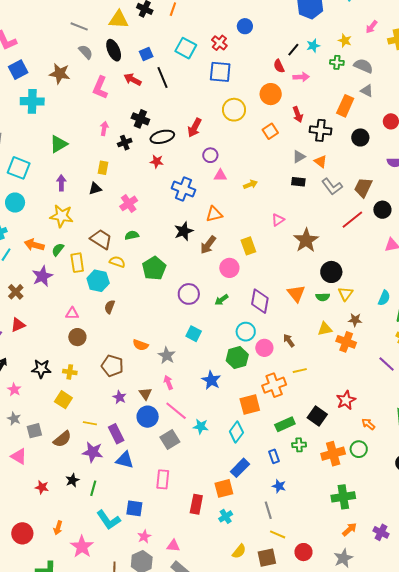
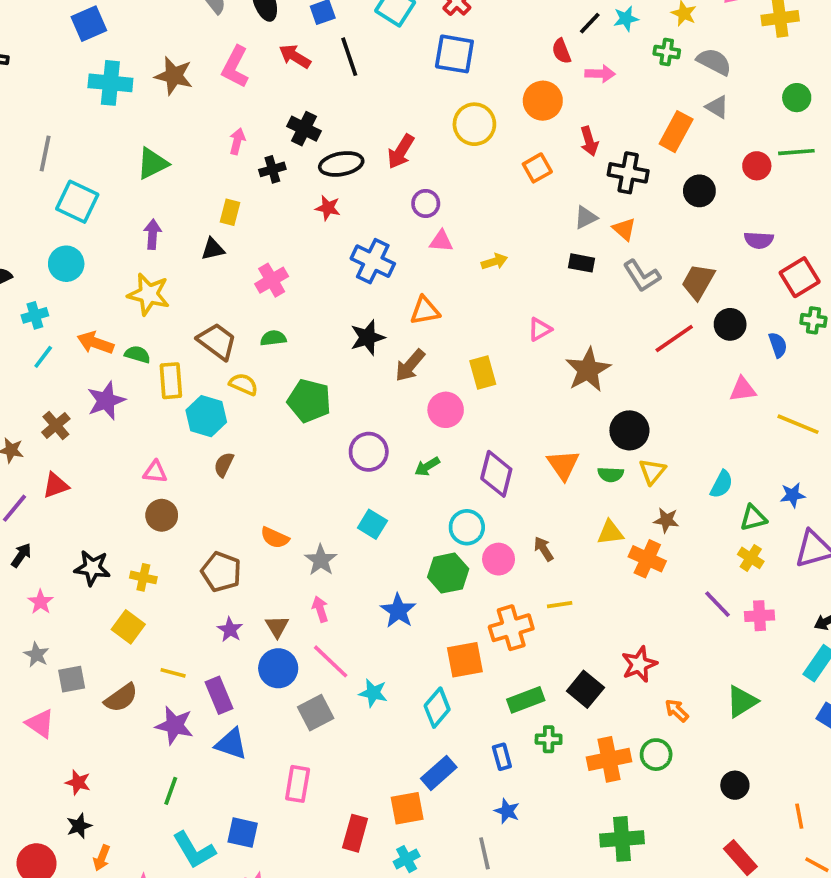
brown star: (60, 74) -> (174, 76), moved
green semicircle: (58, 250) -> (137, 354), turned 64
green pentagon: (154, 268) -> (309, 401), turned -30
black star: (72, 480) -> (79, 826), moved

